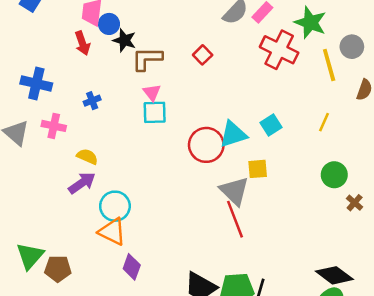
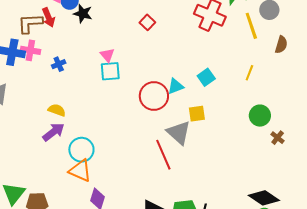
brown L-shape: (147, 59) -> (30, 23), moved
pink cross: (54, 126) -> (30, 50), moved
cyan triangle: (233, 134) -> (176, 86), size x0.7
red line: (235, 219) -> (163, 155), moved

